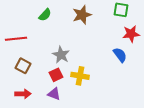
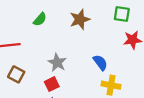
blue semicircle: (120, 55) -> (100, 63), moved
yellow cross: (80, 76) -> (111, 85), moved

